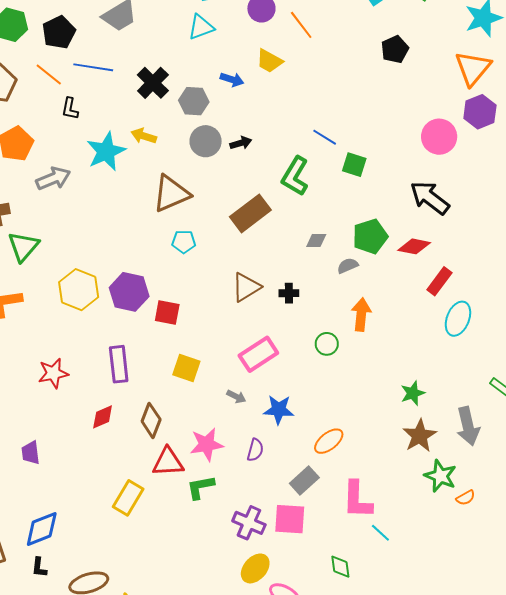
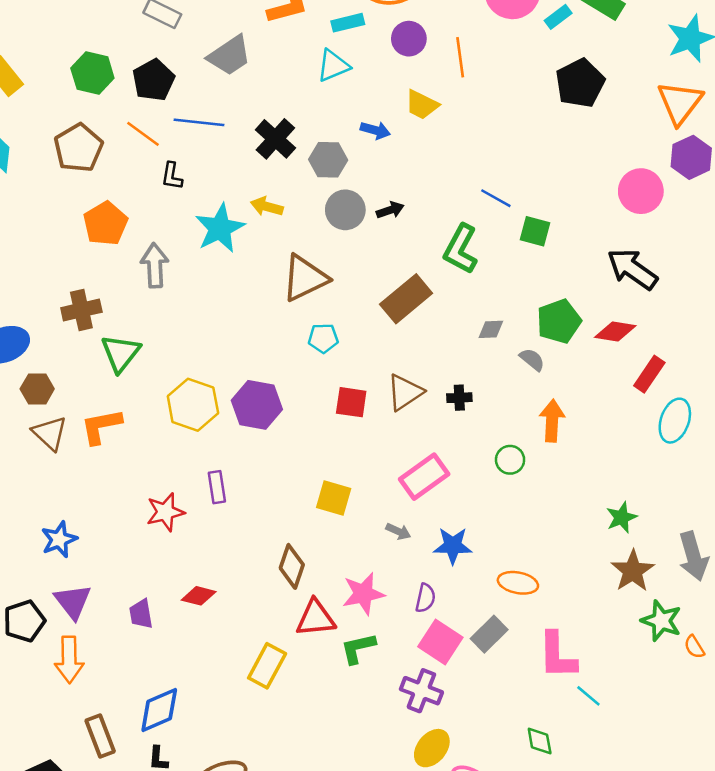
orange line: (301, 25) -> (460, 57), turned 32
black pentagon: (395, 49) -> (580, 83), size x1.4
gray arrow: (53, 178) -> (155, 265), turned -68
gray semicircle: (348, 266) -> (532, 360), turned 65
red square: (167, 313) -> (351, 402), moved
purple rectangle: (119, 364) -> (217, 487), moved, size x0.7
red diamond: (103, 417) -> (199, 596), moved, turned 40
orange ellipse: (329, 441) -> (518, 583), turned 52
orange semicircle: (466, 498) -> (694, 647), turned 90
pink square: (290, 519) -> (440, 642), moved, turned 32

